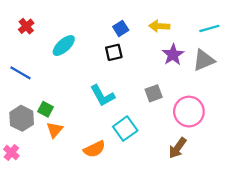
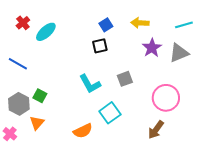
cyan ellipse: (64, 46) -> (46, 32), moved
gray square: (154, 93) -> (125, 79), moved
orange triangle: (55, 130) -> (37, 123), moved

